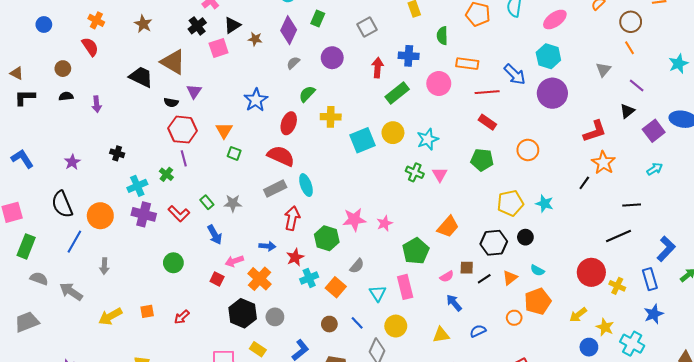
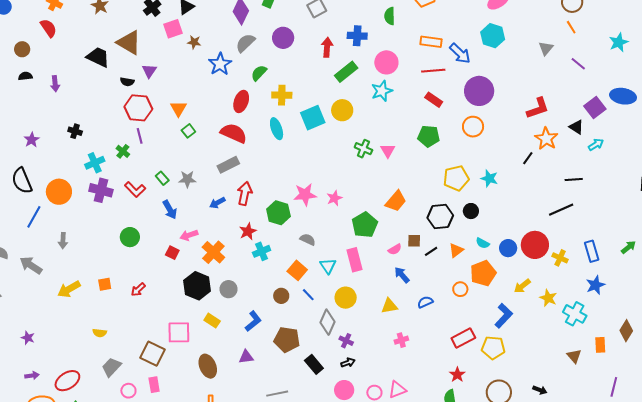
brown star: (255, 39) -> (194, 42), moved
gray semicircle: (293, 63) -> (245, 43), size x1.5
orange rectangle: (467, 64) -> (431, 42), moved
purple circle: (552, 93) -> (479, 91), moved
blue star: (256, 100) -> (220, 64), moved
black triangle: (627, 111) -> (576, 127), moved, turned -49
cyan star: (428, 139) -> (382, 91), moved
green square: (234, 153) -> (188, 131), turned 32
cyan ellipse: (306, 185) -> (277, 129), moved
blue arrow: (267, 246) -> (217, 203), moved, turned 147
blue L-shape: (666, 249) -> (504, 316), moved
gray semicircle: (357, 266) -> (308, 239), turned -105
orange square: (336, 287) -> (297, 270), moved
blue circle: (589, 347) -> (508, 248), moved

